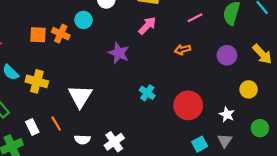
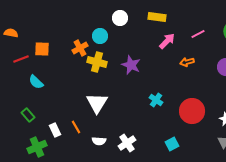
pink arrow: (147, 26) -> (167, 41), moved
orange cross: (61, 34) -> (80, 48), turned 35
orange square: (38, 35) -> (42, 49), moved
yellow cross: (37, 81) -> (97, 62), moved
cyan square: (200, 144) -> (172, 144), moved

